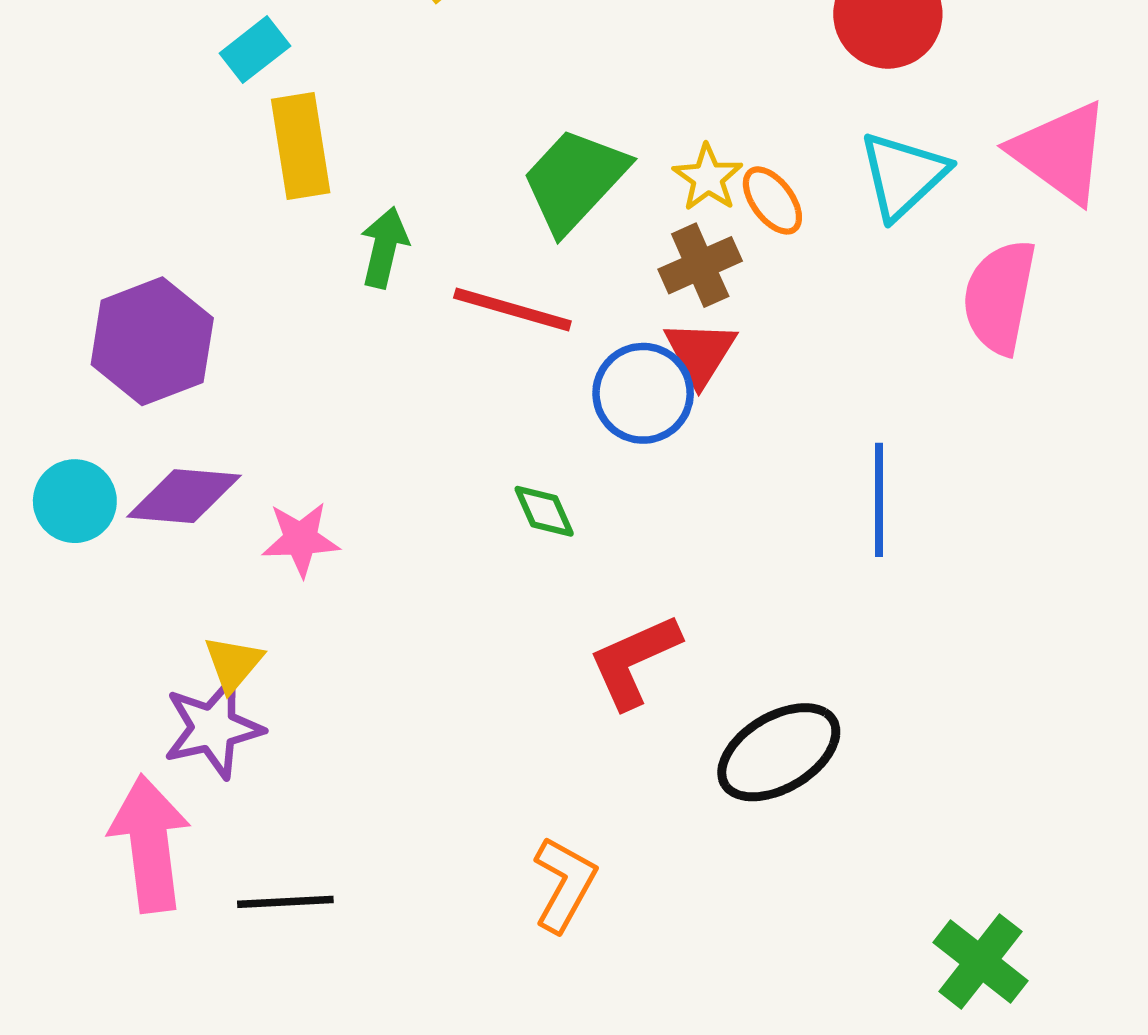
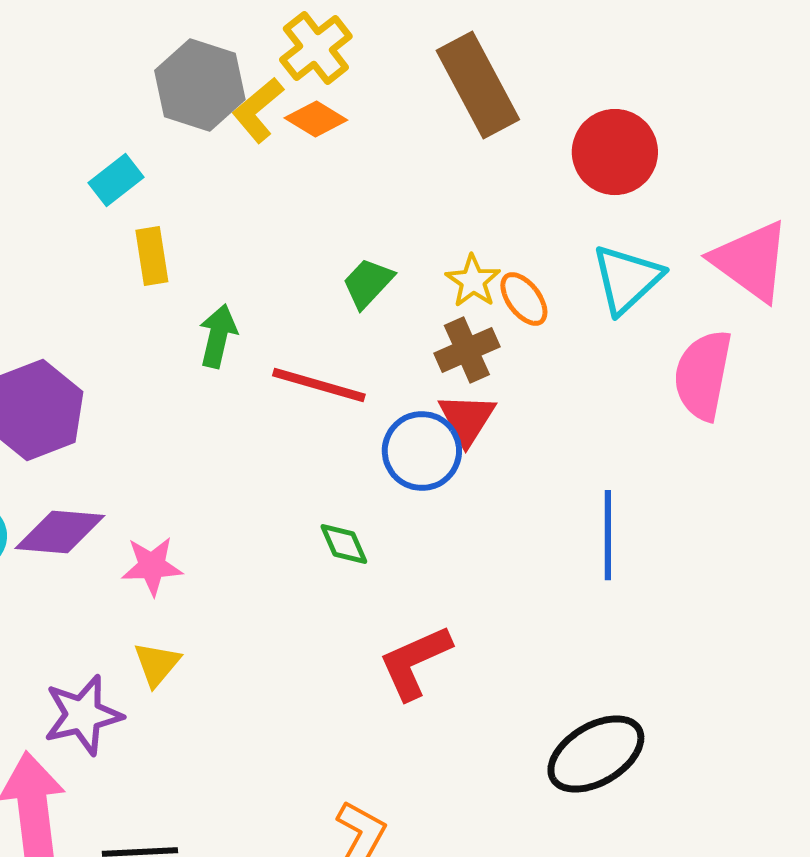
yellow rectangle: (301, 146) -> (152, 256), size x0.7
green trapezoid: (575, 180) -> (368, 283), size x0.6
yellow triangle: (233, 663) -> (157, 664), moved
black ellipse: (779, 752) -> (596, 754), moved

